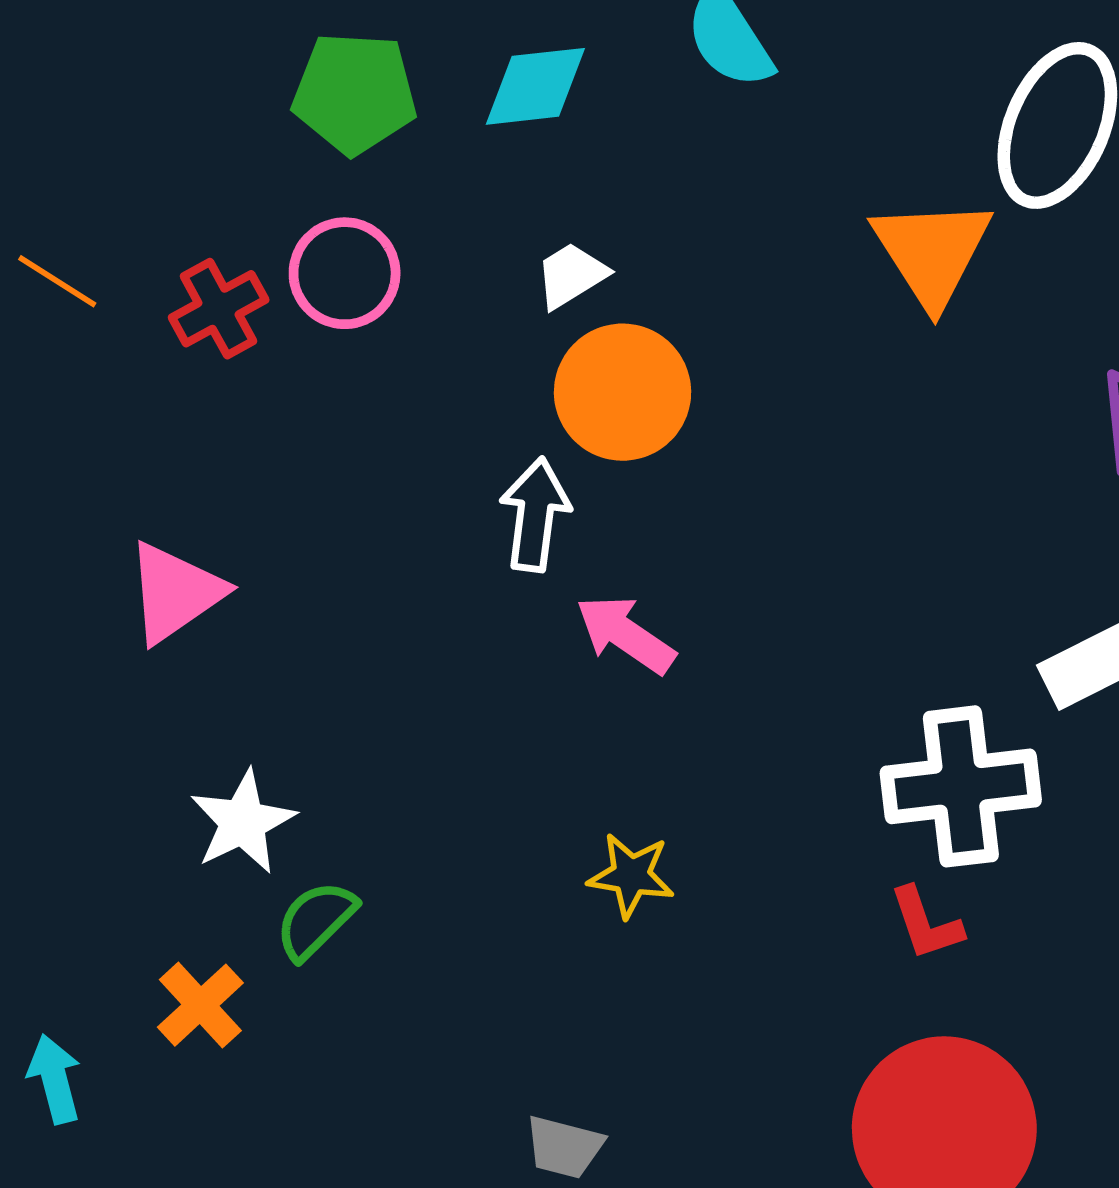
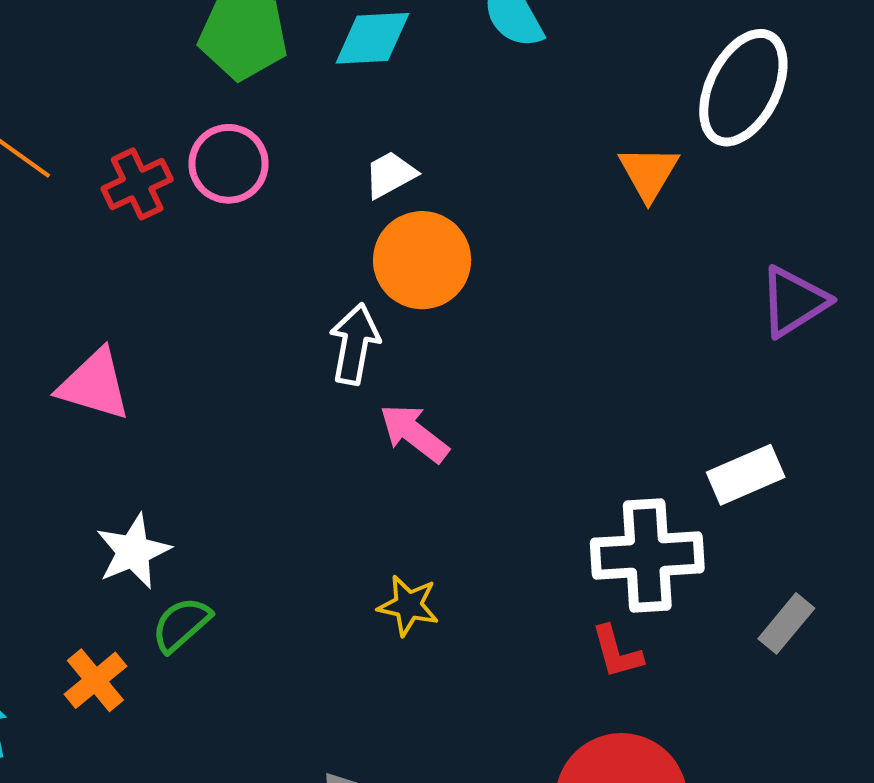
orange triangle: (932, 252) -> (649, 173), size x0.7
pink triangle: (175, 592) -> (94, 385), turned 48

